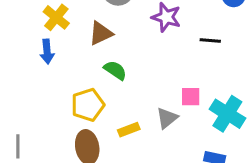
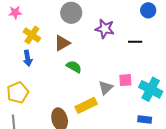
yellow pentagon: (88, 105) -> (18, 92), moved
gray triangle: (167, 118) -> (106, 88), moved
yellow rectangle: (129, 130) -> (86, 105), size x1.5

